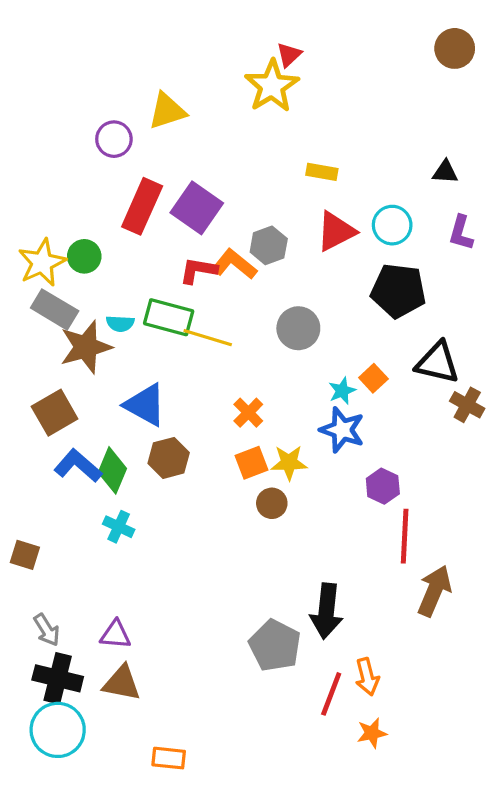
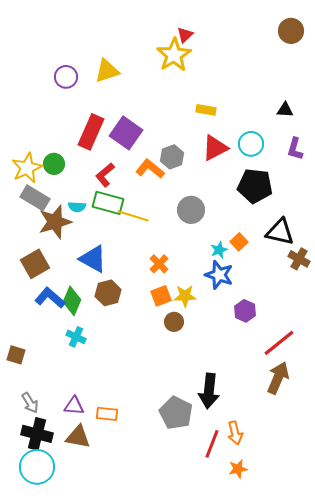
purple circle: (114, 139) -> (66, 77), moved
red L-shape: (198, 270) -> (105, 175), moved, turned -50
red line: (405, 536) -> (279, 343), moved, turned 48
orange rectangle: (169, 758) -> (107, 414), moved

